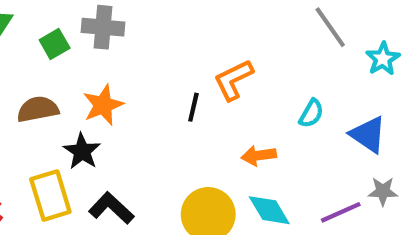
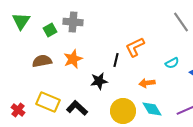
cyan semicircle: (311, 113) -> (172, 63), turned 32
black star: (82, 151) -> (99, 81), moved, turned 30
yellow rectangle: (50, 195) -> (48, 102), turned -50

